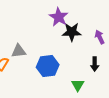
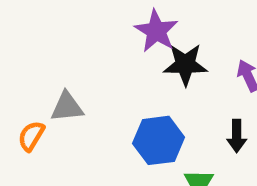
blue hexagon: (48, 66) -> (159, 140), moved

